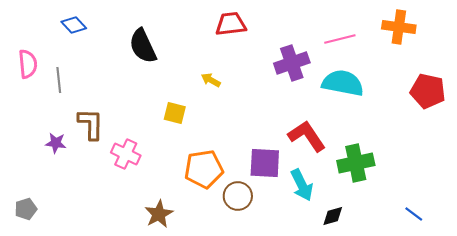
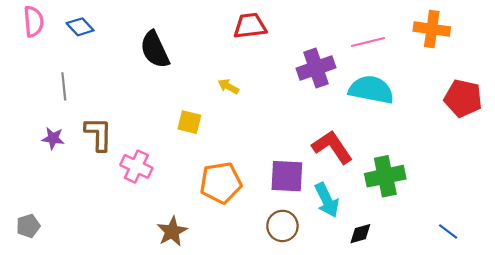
pink semicircle: (28, 64) -> (34, 21), moved
purple star: (56, 143) -> (53, 138), moved
brown circle: (238, 196) -> (282, 226), moved

